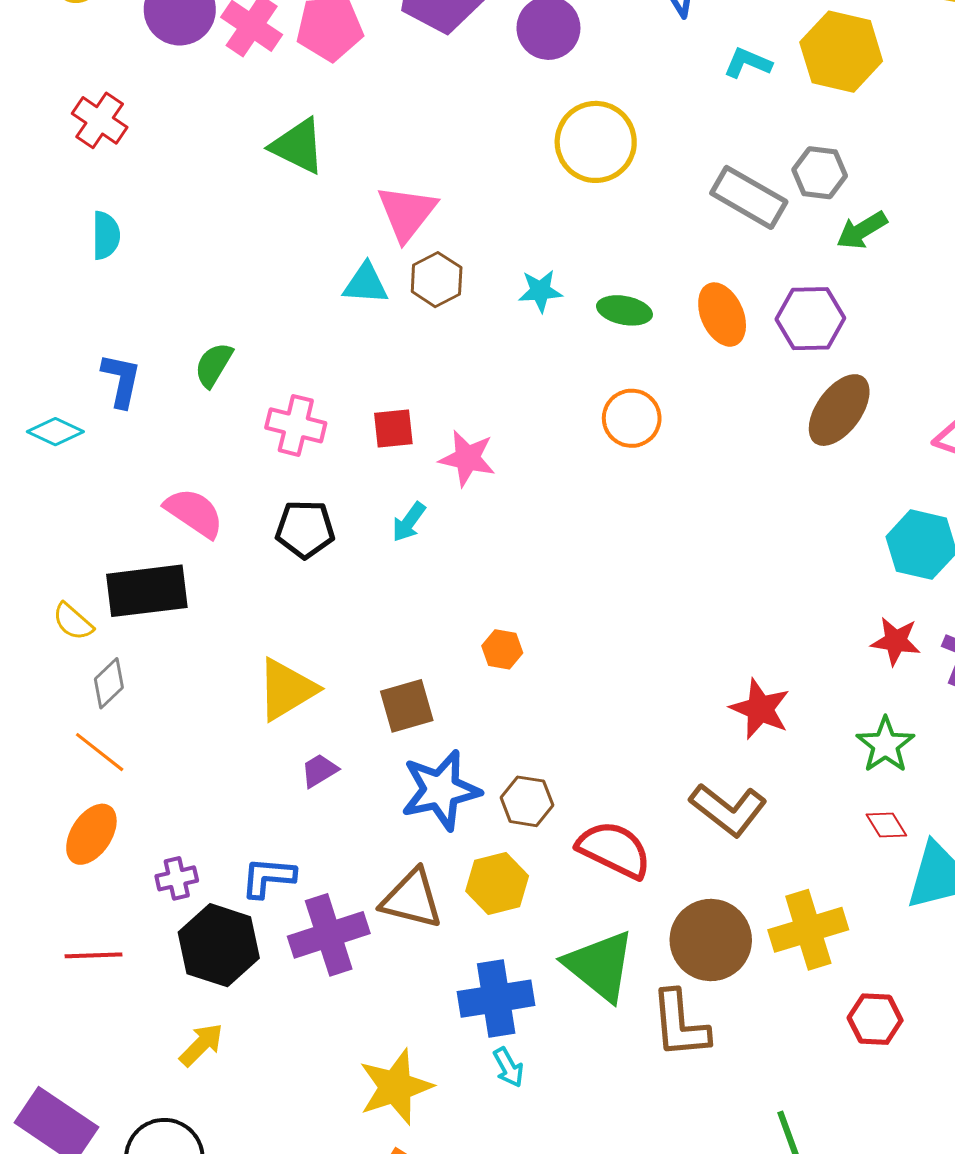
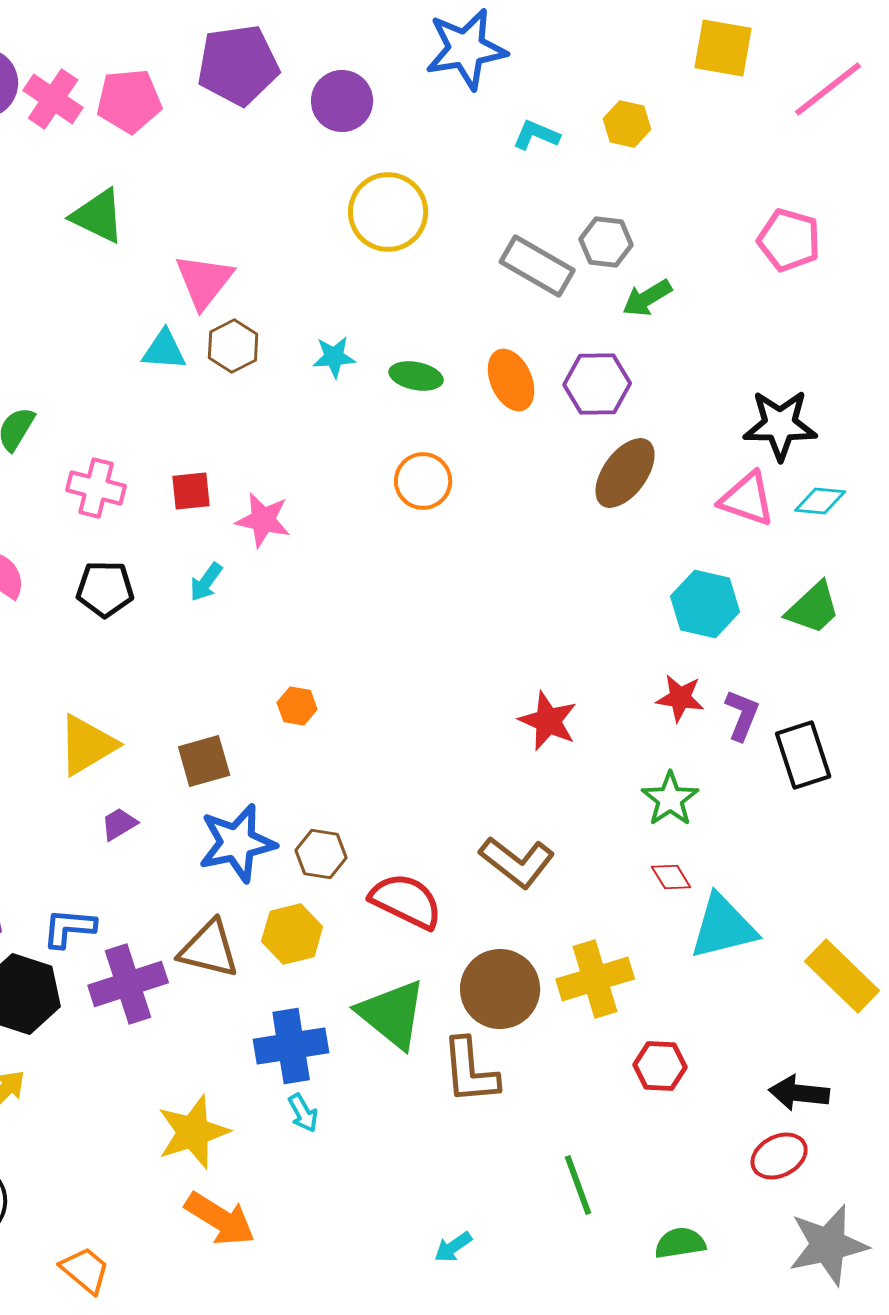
yellow hexagon: (841, 52) -> (627, 124), size x0.6
red star: (760, 709) -> (548, 721), moved

